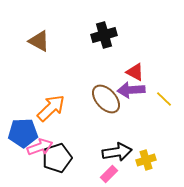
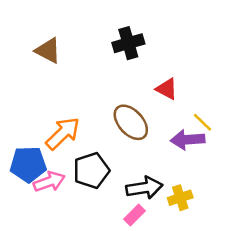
purple arrow: (131, 90) -> (188, 140), moved
black pentagon: (57, 158) -> (91, 171), moved

